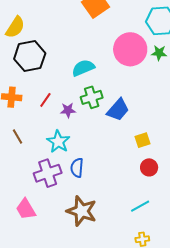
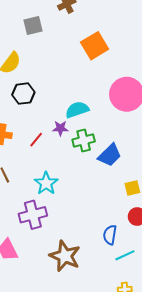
black hexagon: (30, 56) -> (23, 94), size x0.7
purple star: (68, 110) -> (60, 128), moved
blue semicircle: (77, 168) -> (110, 235), moved

